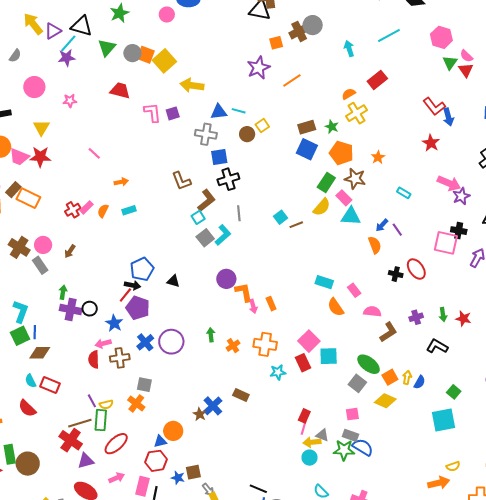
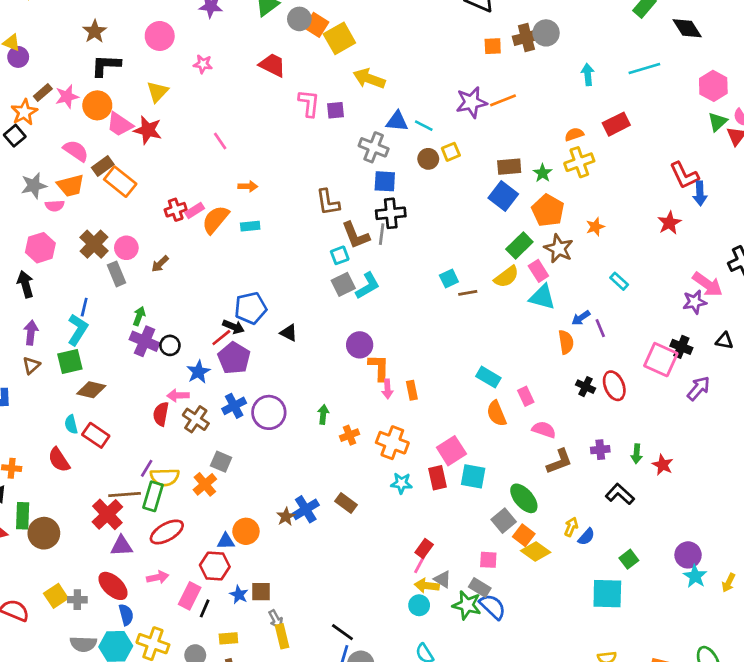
purple star: (259, 68) -> (471, 102), moved
pink arrow: (449, 183) -> (707, 284), moved
brown L-shape: (206, 200) -> (356, 235), turned 95
orange semicircle: (103, 211) -> (215, 220), size x1.6
gray line: (239, 213) -> (382, 234), moved
blue line: (35, 332) -> (84, 307), moved
brown cross: (120, 358) -> (196, 419), turned 30
orange square: (390, 377) -> (524, 535), moved, turned -35
purple line: (92, 401) -> (147, 468), turned 48
yellow semicircle: (106, 404) -> (165, 477), size x1.5

